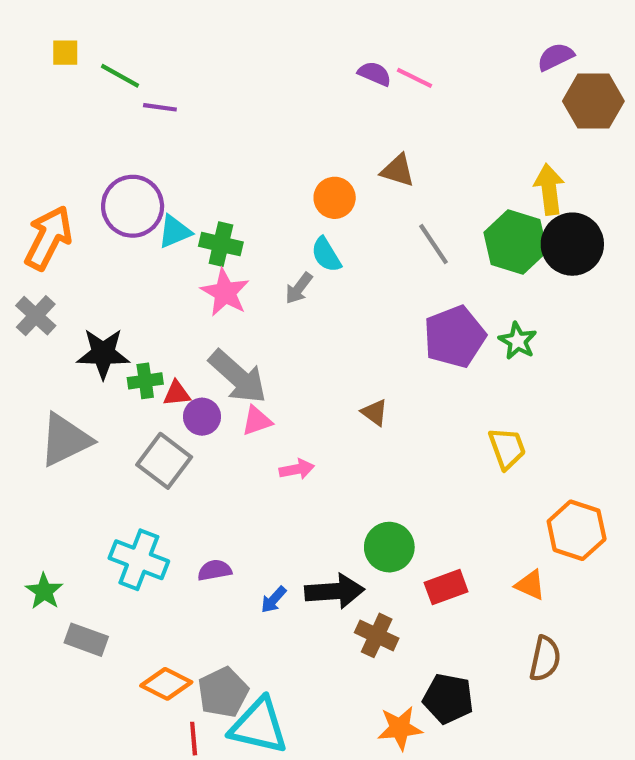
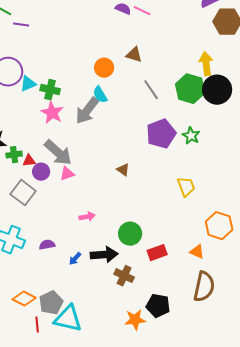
gray arrow: (299, 288) -> (87, 111), size x1.8
pink arrow: (297, 469) -> (87, 217), moved
brown semicircle: (545, 659) -> (204, 287), size x1.4

